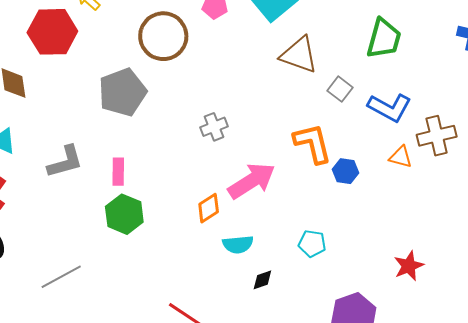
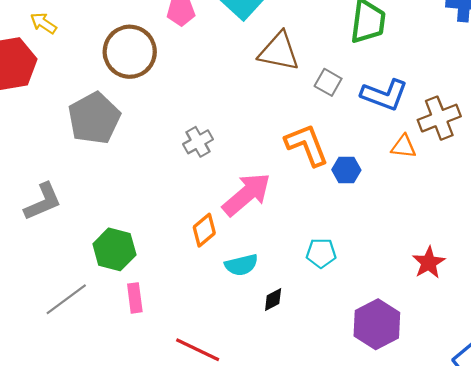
pink rectangle: (118, 172) -> (135, 298), moved
gray line: (61, 277) -> (66, 299), moved

